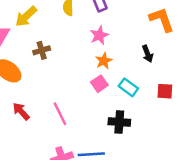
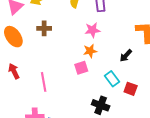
black arrow: (148, 54) -> (126, 56), turned 48
cyan rectangle: (128, 87) -> (112, 79), moved
black cross: (119, 122) -> (101, 105), moved

